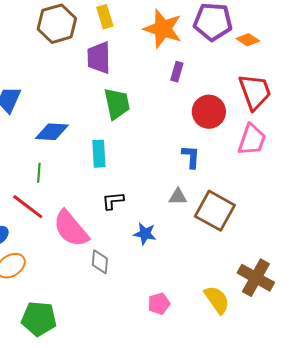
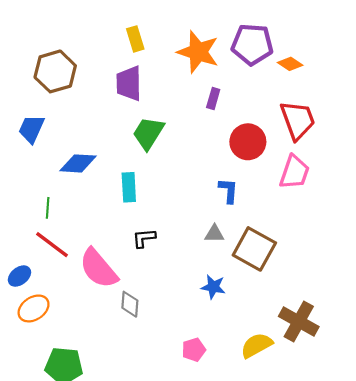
brown hexagon: (57, 24) -> (55, 71), moved
green trapezoid: (117, 104) -> (148, 133), turned -136
green line: (39, 173) -> (48, 208), moved
blue star: (145, 234) -> (213, 287), moved
yellow semicircle: (217, 300) -> (257, 345), turned -84

